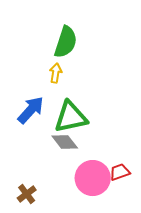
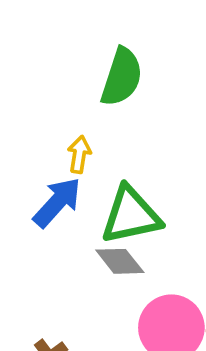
yellow arrow: (56, 73) -> (79, 154), moved

